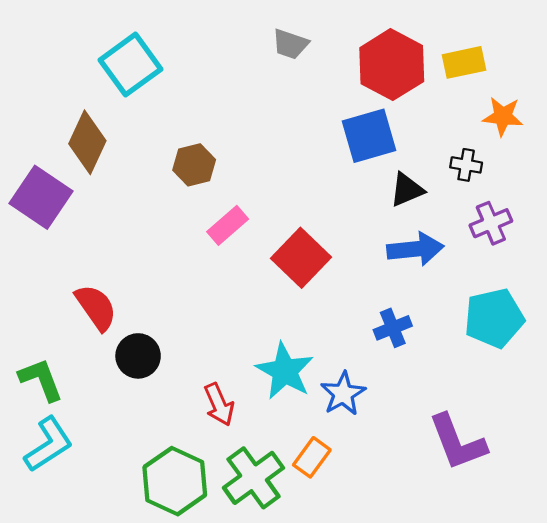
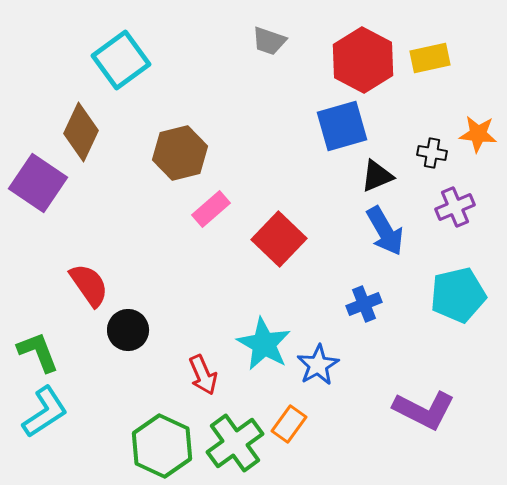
orange star: (503, 116) -> (478, 134), moved
brown hexagon: (194, 165) -> (180, 153), size x1.4
blue arrow: (415, 249) -> (385, 231), turned 66
purple L-shape: (457, 442) -> (424, 410), turned -42

